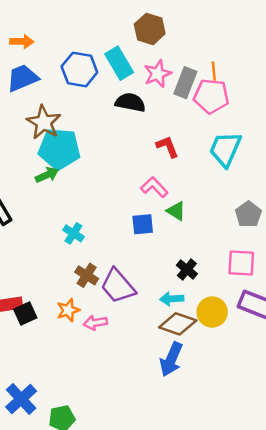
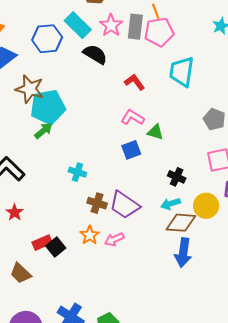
black semicircle: (130, 102) -> (95, 54), turned 35

